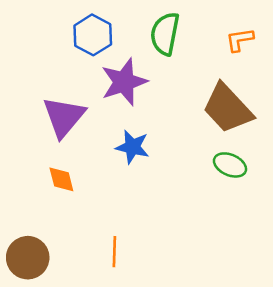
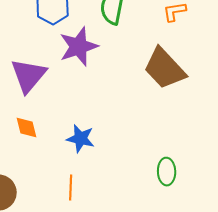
blue star: (132, 147) -> (81, 139), moved
green ellipse: (230, 165) -> (167, 172), moved, turned 64

